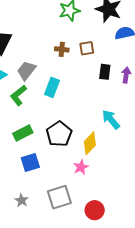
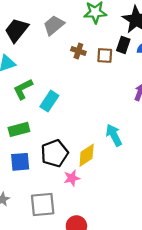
gray trapezoid: (26, 70) -> (54, 25), moved
black rectangle: (105, 72) -> (123, 45), moved
cyan rectangle: (52, 87) -> (49, 101), moved
black pentagon: (59, 134) -> (55, 153), moved

